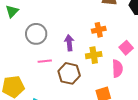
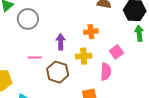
gray circle: (36, 34) -> (28, 19), moved

